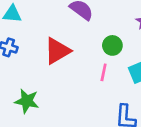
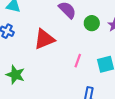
green circle: (112, 45) -> (92, 23), moved

